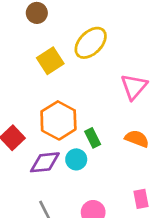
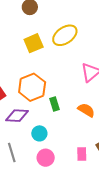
cyan circle: (76, 159) -> (39, 133), moved

